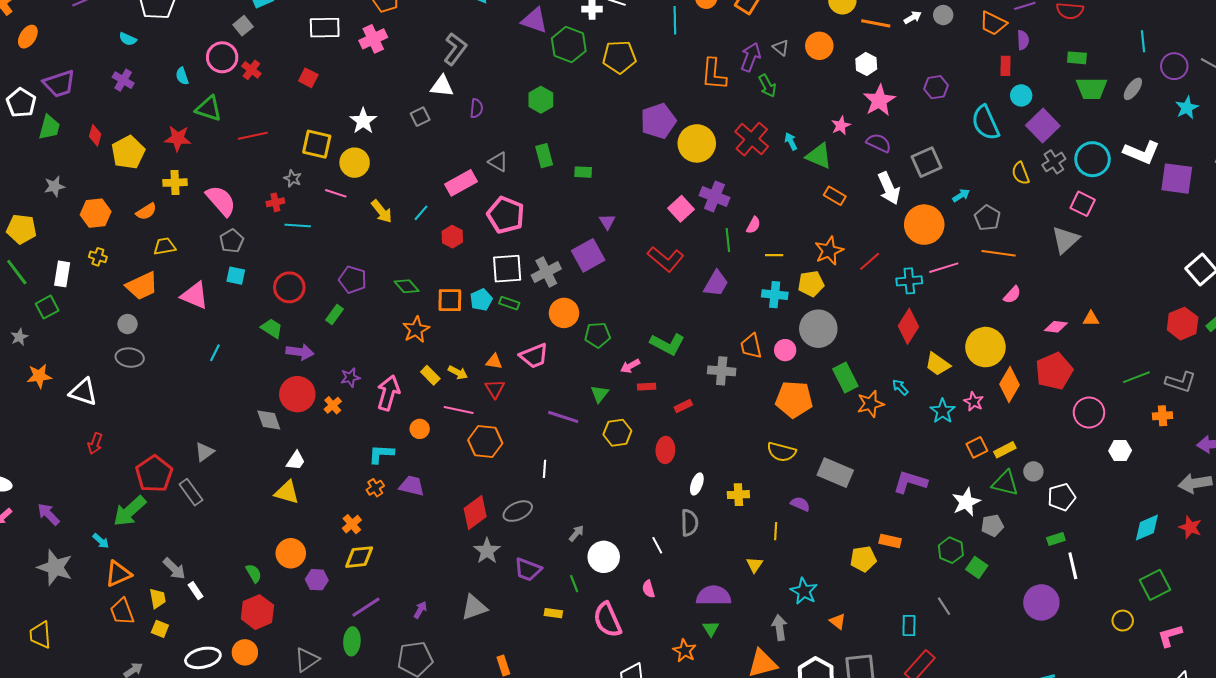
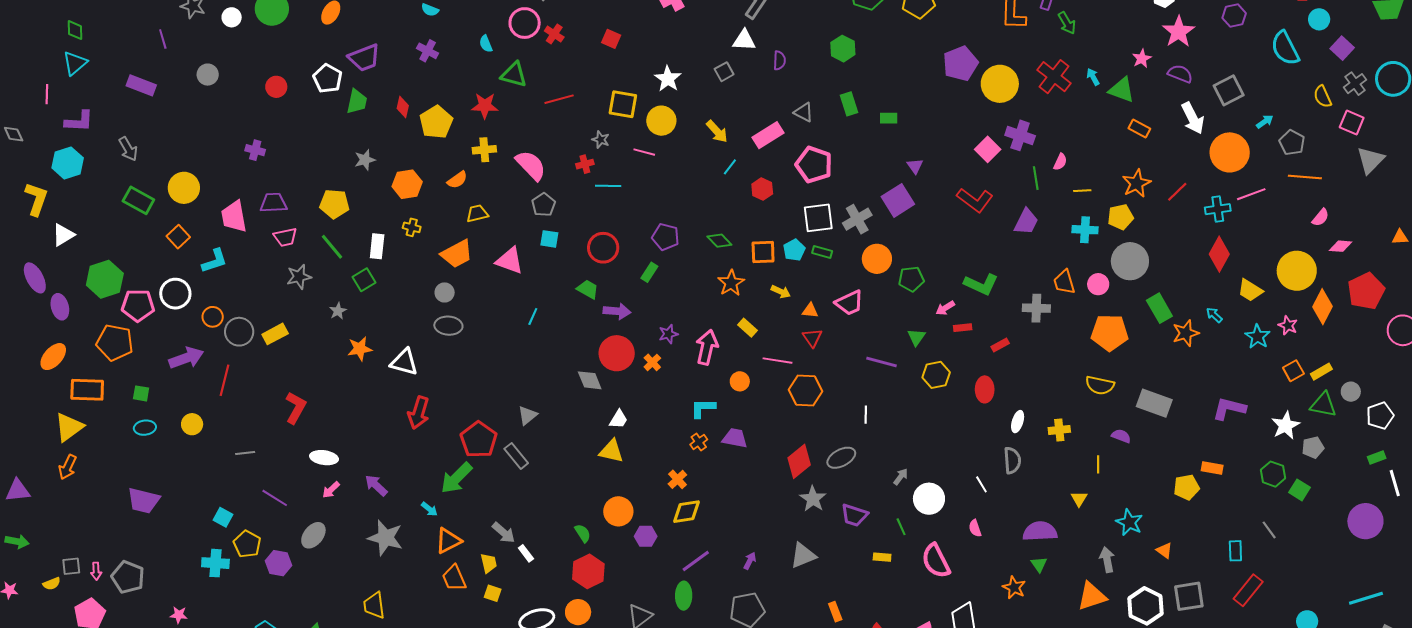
purple square: (1043, 126) -> (1342, 48), size x0.7
pink square: (1083, 204) -> (1352, 122), moved
yellow arrow: (382, 211) -> (717, 131), moved
pink diamond: (1056, 327) -> (1341, 246), moved
yellow arrow: (458, 373) -> (781, 292), moved
red arrow: (95, 444) -> (419, 413), size x1.5

